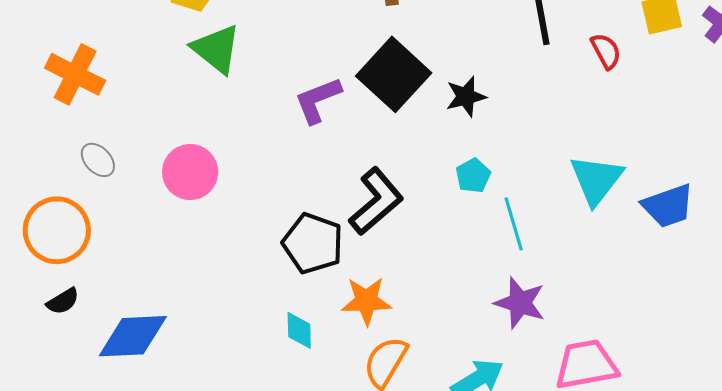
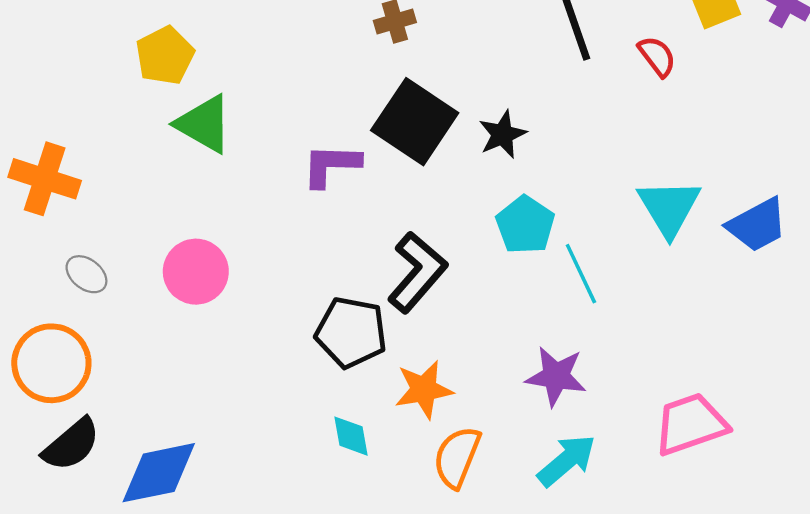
purple L-shape: (318, 100) -> (331, 165), turned 32
cyan pentagon: (473, 176) -> (525, 225), size x1.4
black semicircle: (63, 301) -> (71, 445), size x1.6
purple star: (520, 303) -> (556, 376), moved

